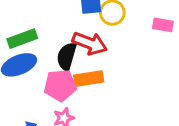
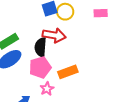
orange rectangle: (89, 79) -> (68, 72), moved

